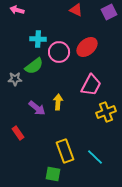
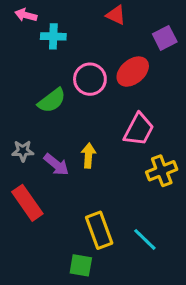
purple square: (109, 12) -> (165, 38), moved
cyan cross: (38, 39) -> (53, 36), moved
gray star: (15, 79) -> (23, 151), moved
red rectangle: (18, 133) -> (27, 203), size x1.6

